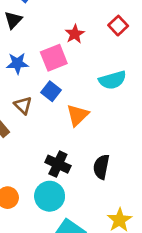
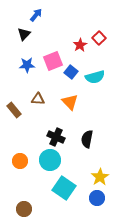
red star: (75, 34) -> (80, 45), moved
blue square: (51, 91) -> (71, 72), moved
brown triangle: (23, 105) -> (38, 99), moved, turned -40
orange triangle: (78, 115) -> (70, 102), turned -30

